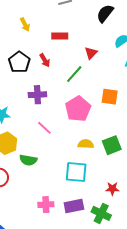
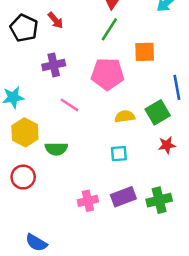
green line: (74, 74) -> (109, 29), moved
pink pentagon: (78, 109) -> (108, 74), turned -30
cyan square: (76, 172) -> (119, 154), size x0.6
red star: (112, 189) -> (167, 145), moved
green cross: (101, 213) -> (159, 200), turned -30

